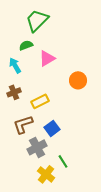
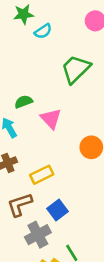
green trapezoid: (37, 20) -> (76, 69), moved
pink triangle: (47, 58) -> (51, 119), turned -42

